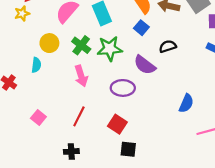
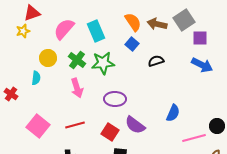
purple semicircle: (145, 65) -> (135, 125), moved
red line: (79, 116) -> (75, 125), turned 48
pink square: (38, 118) -> (38, 126), size x1.6

